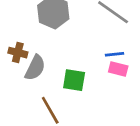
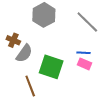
green square: (74, 80) -> (51, 67), size x1.4

